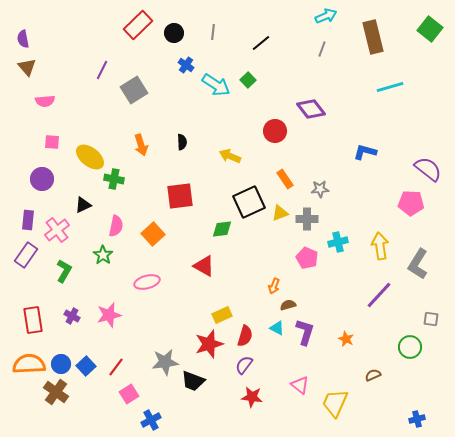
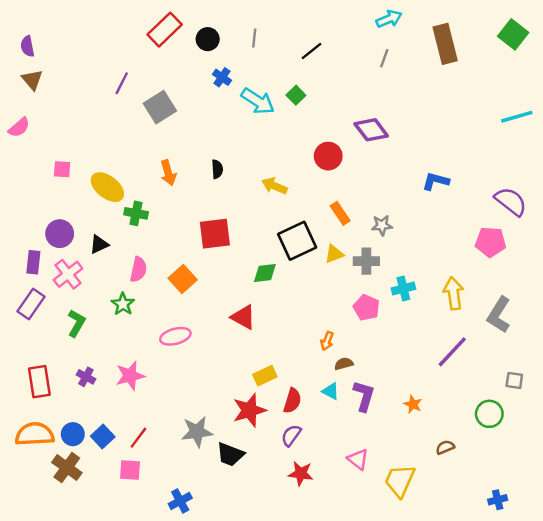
cyan line: (390, 87) -> (517, 117), moved
pink semicircle: (45, 101) -> (19, 127), moved, turned -36
purple circle: (42, 179) -> (60, 234), moved
pink square: (129, 394) -> (130, 470), moved, turned 36

